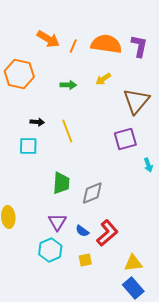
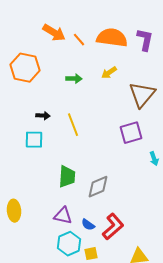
orange line: (73, 46) -> (79, 40), turned -64
purple triangle: (57, 222) -> (63, 216), turned -48
cyan hexagon: (50, 250) -> (69, 244), moved

